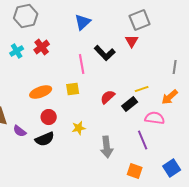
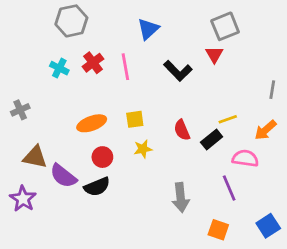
cyan cross: (17, 51) -> (59, 68), turned -32
pink line: (82, 64) -> (125, 67), moved
red semicircle: (108, 97) -> (182, 130), turned -70
yellow star: (79, 128) -> (143, 149), moved
purple semicircle: (20, 131) -> (63, 176), size x1.5

